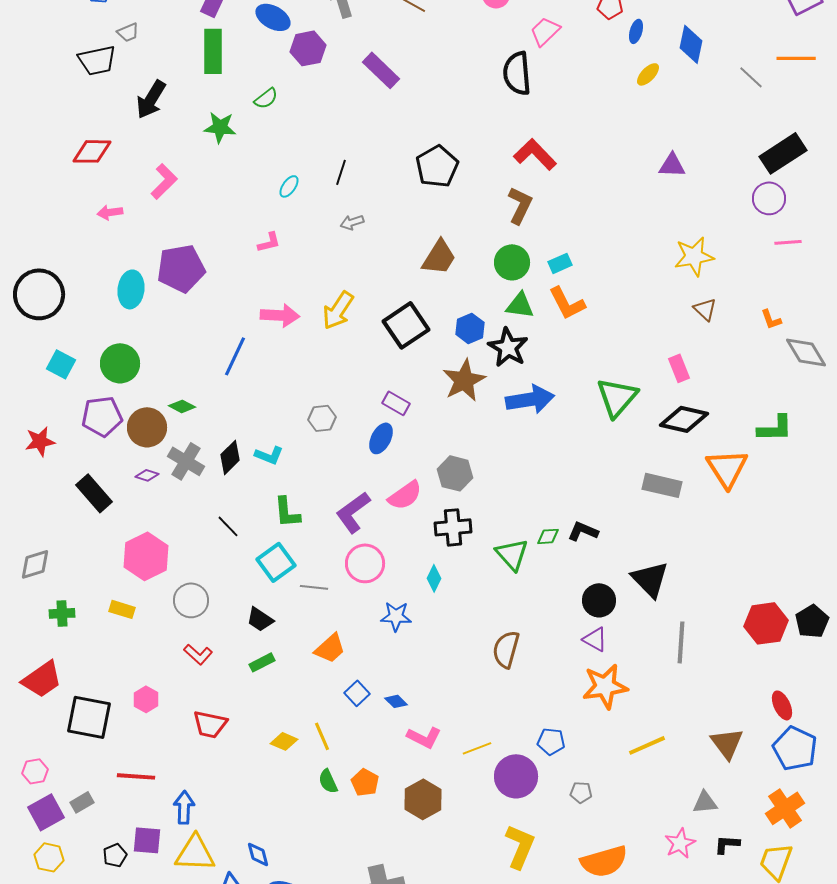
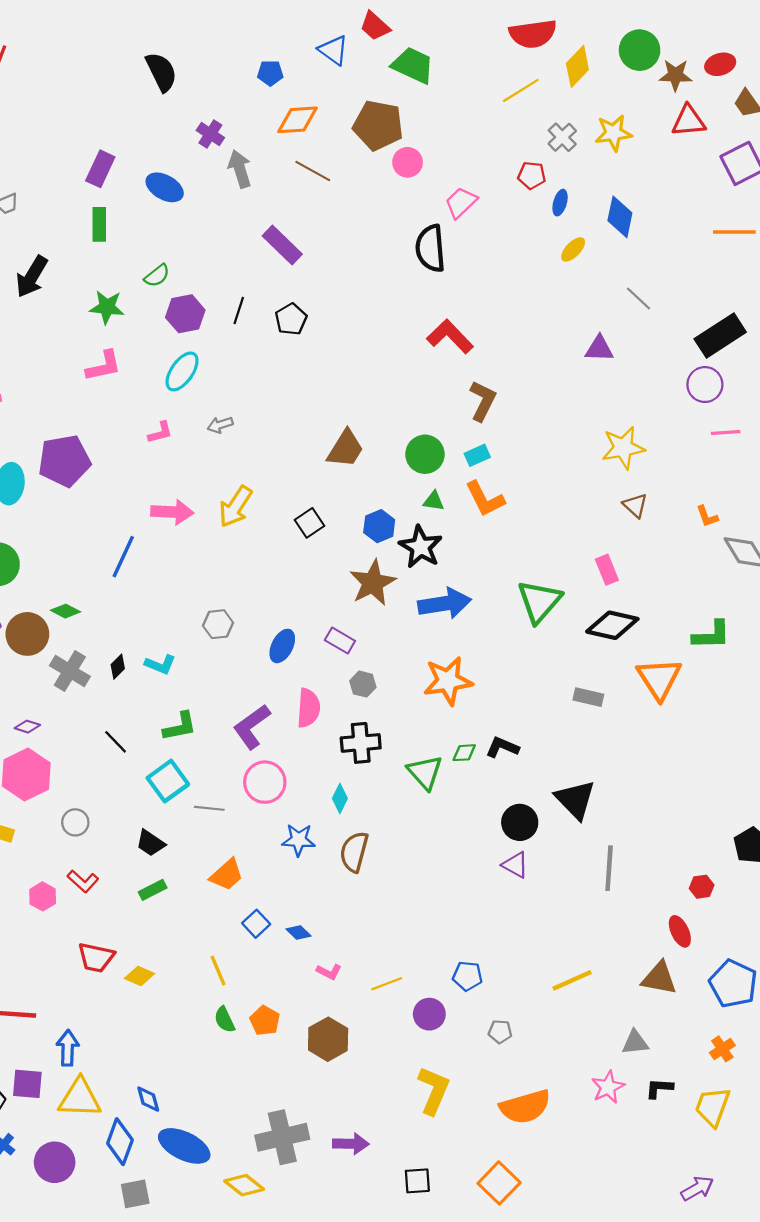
purple hexagon: (308, 48) -> (185, 314), moved
green rectangle: (213, 51) -> (99, 224), size x0.7
gray line: (751, 77) -> (638, 298), moved
black pentagon: (437, 166) -> (291, 319), moved, size x0.7
black line: (341, 172) -> (239, 310), moved
pink L-shape: (164, 181) -> (104, 366), moved, turned 33
cyan ellipse: (289, 186) -> (182, 371), size x1.6
brown L-shape: (520, 205) -> (483, 401), moved
gray arrow: (352, 222) -> (220, 425), moved
green triangle: (520, 305) -> (434, 501), size x0.7
black square: (406, 325) -> (309, 523), size x0.6
purple rectangle: (396, 403) -> (340, 641), moved
black diamond: (230, 457) -> (118, 667), size x0.7
gray hexagon: (455, 473) -> (363, 684), size x0.7
purple diamond: (147, 475) -> (27, 727), moved
gray rectangle: (662, 485) -> (588, 697), size x0.7
pink semicircle: (405, 495) -> (308, 708), turned -51
green L-shape: (287, 512) -> (180, 727), turned -96
gray circle: (191, 600) -> (75, 822), size x0.7
red hexagon: (766, 623) -> (702, 887), moved, size x0.5
brown semicircle: (506, 649) -> (354, 852), moved
orange star: (605, 686) -> (448, 681), moved
pink hexagon: (146, 699) -> (43, 896), moved
red ellipse: (782, 705) -> (680, 931), moved
pink L-shape: (424, 737) -> (329, 972), size x0.7
yellow diamond: (284, 741) -> (140, 976), moved
brown triangle: (727, 743) -> (659, 978), turned -42
purple circle: (516, 776) -> (429, 1014), size x0.7
orange cross: (785, 808) -> (722, 1049), size x0.6

